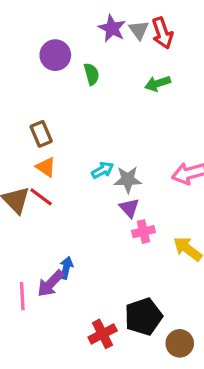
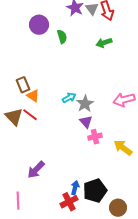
brown rectangle: (41, 134) -> (23, 85), moved
gray star: (128, 180) -> (85, 104), turned -30
blue arrow: (66, 268) -> (75, 188), moved
pink line: (22, 296) -> (18, 201), moved

